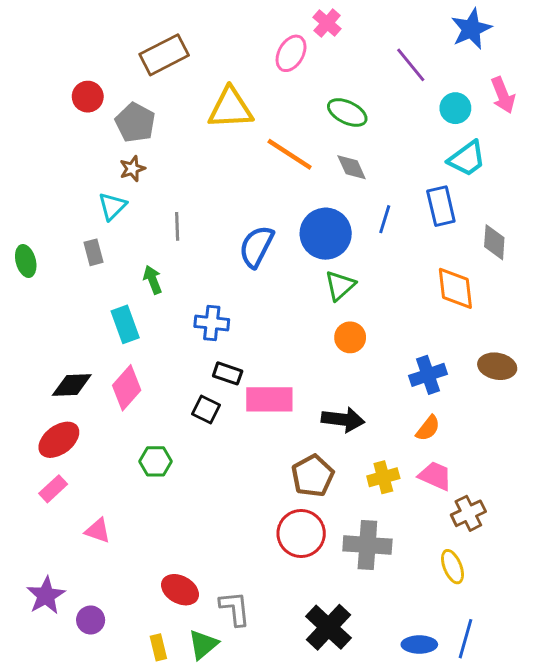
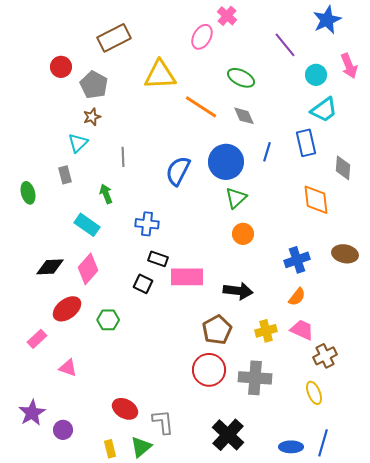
green ellipse: (26, 261) -> (28, 193), moved
cyan rectangle: (125, 324) -> (87, 225), turned -35
red ellipse: (59, 440) -> (67, 309), moved

